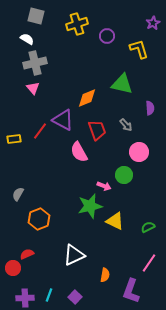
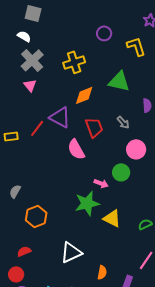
yellow cross: (77, 24) -> (74, 62), moved
gray cross: (35, 63) -> (32, 60), turned -30
red circle: (13, 268) -> (16, 274), moved

